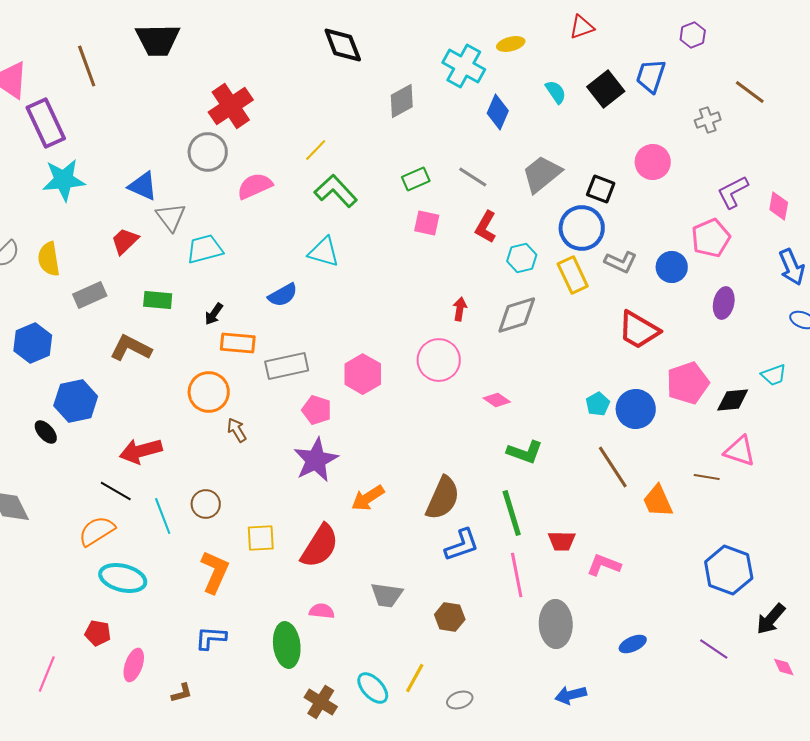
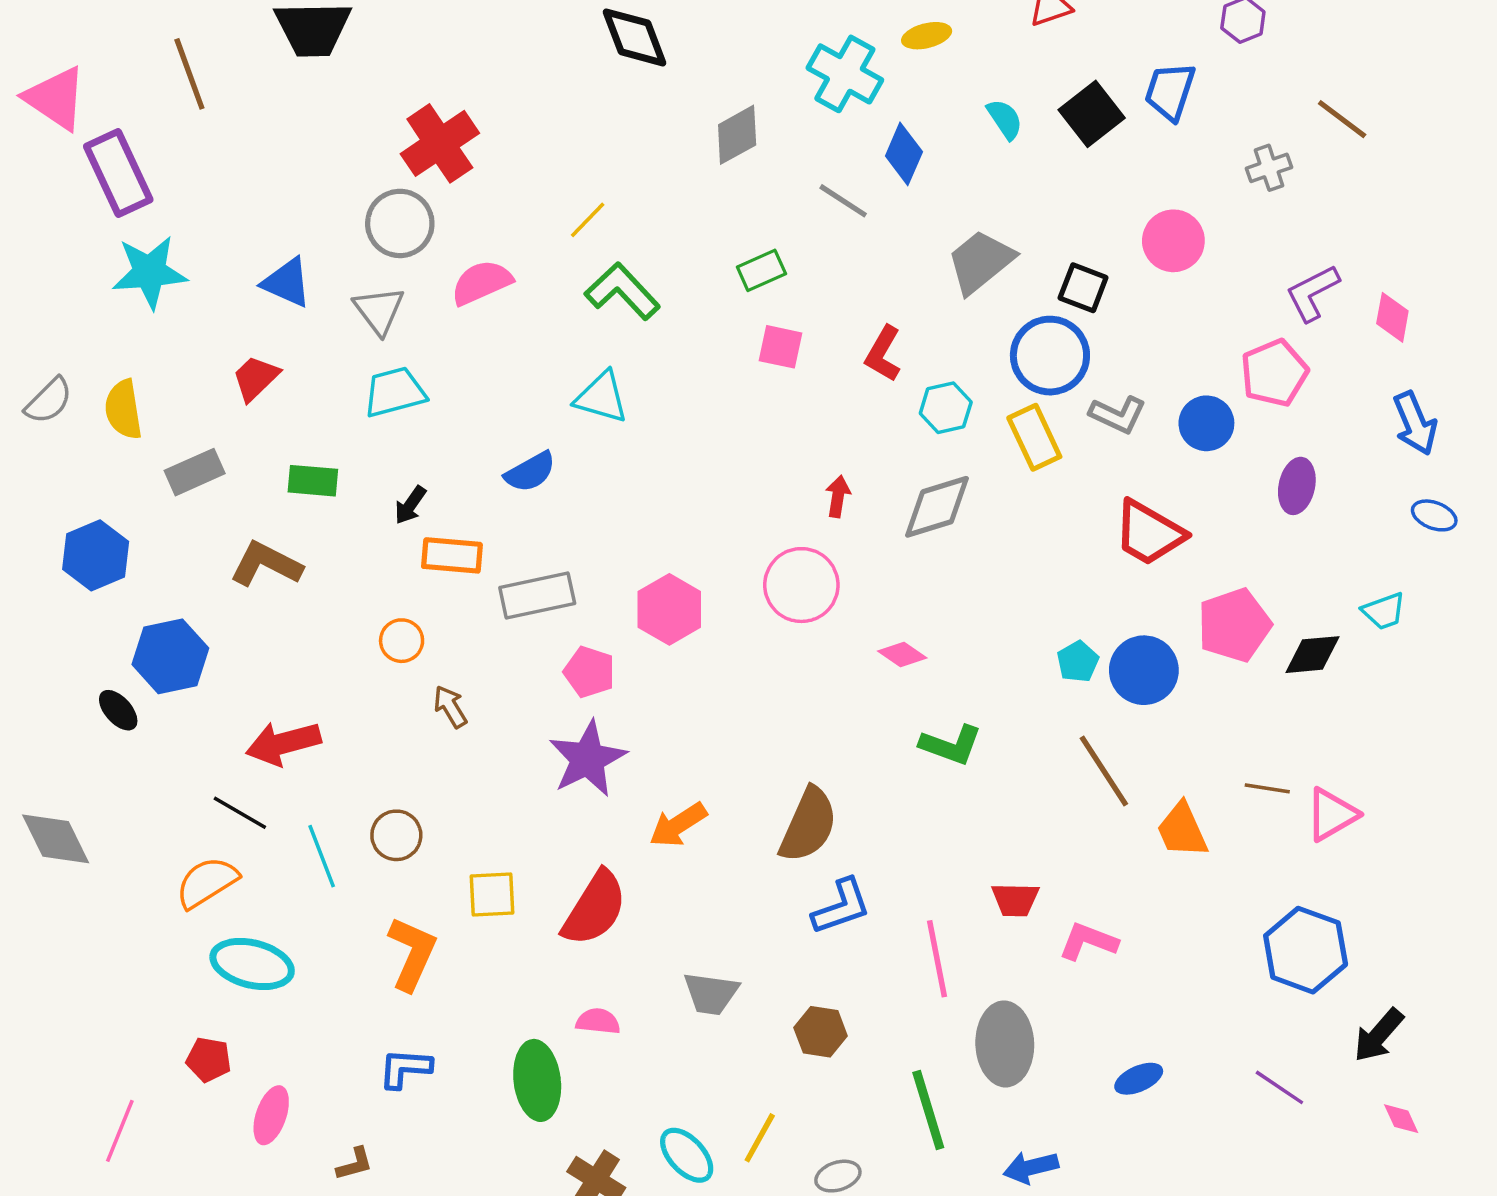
gray line: (473, 177) -> (843, 201), moved
gray triangle: (171, 217) -> (379, 310), moved
orange circle: (209, 392) -> (402, 641), size x0.6
pink triangle: (740, 451) -> (1332, 814), moved, turned -48
green line: (512, 513) -> (928, 1110), moved

